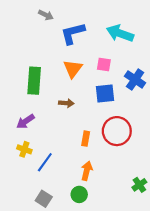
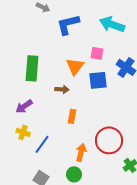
orange triangle: (73, 69) -> (75, 66), moved
red circle: (117, 131) -> (109, 140), moved
orange rectangle: (86, 139) -> (72, 116), moved

